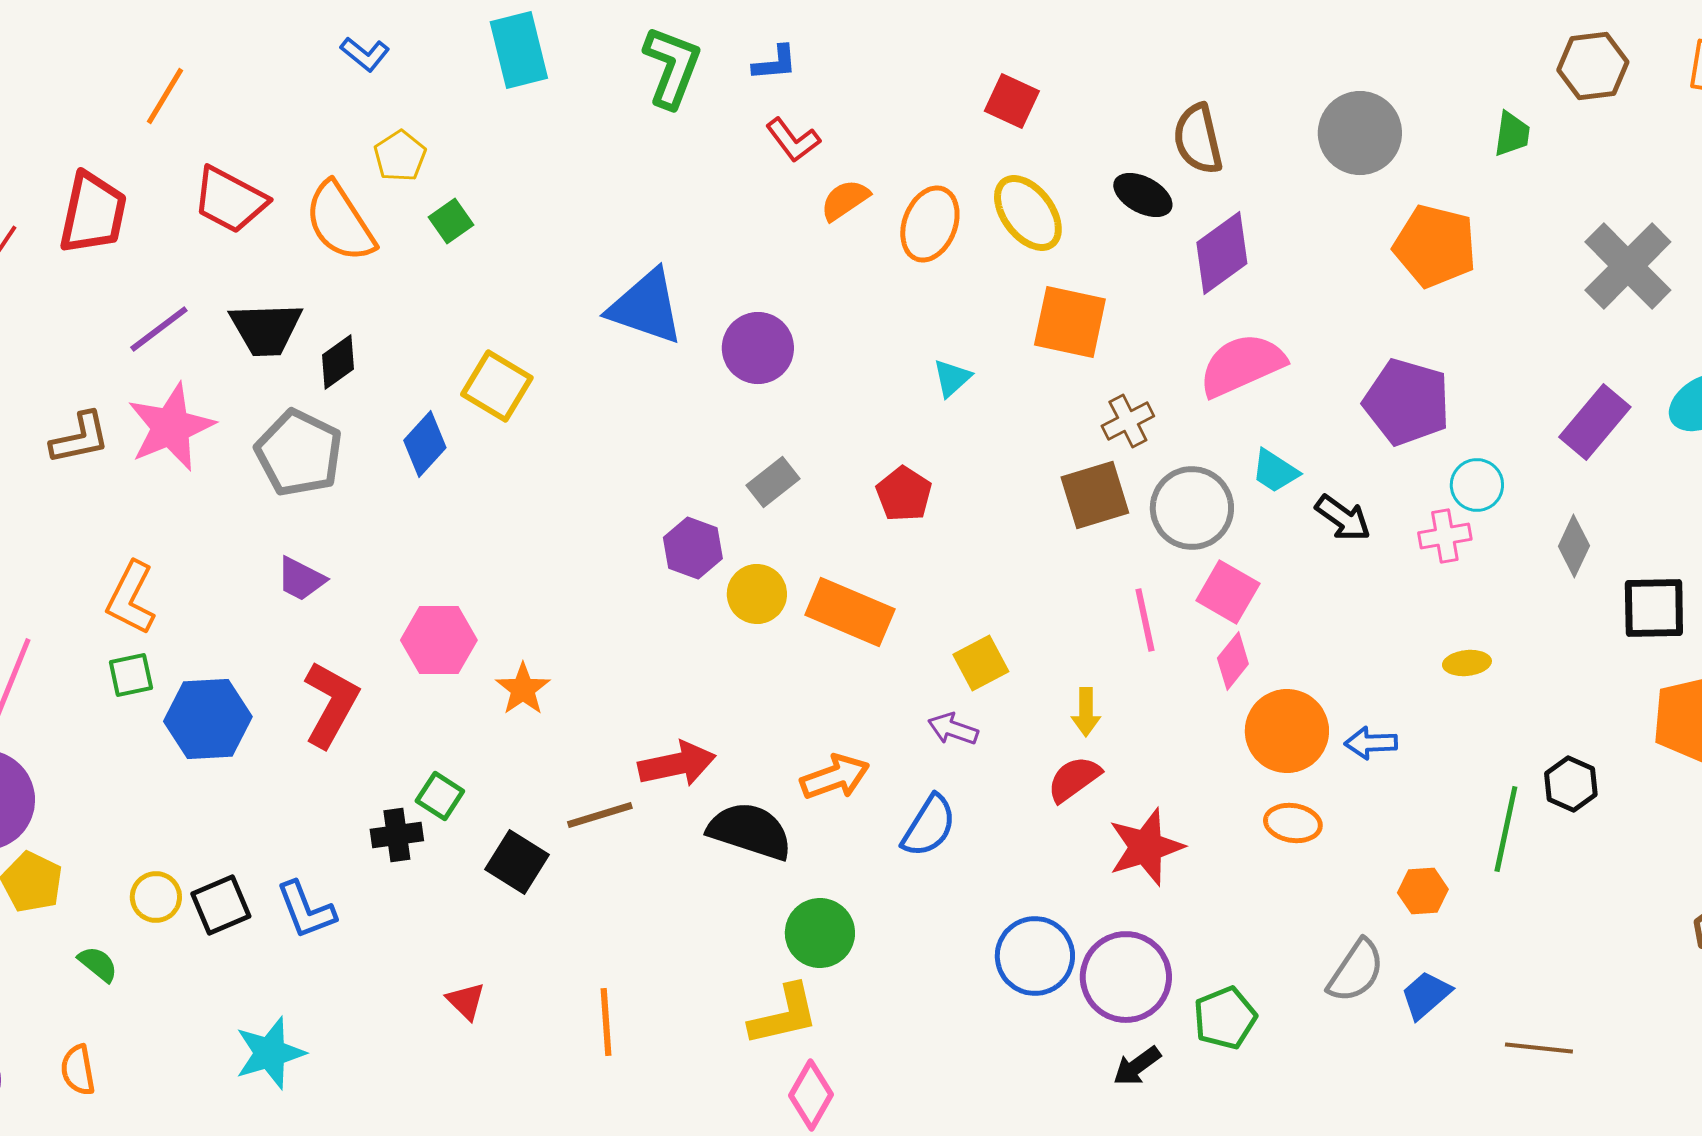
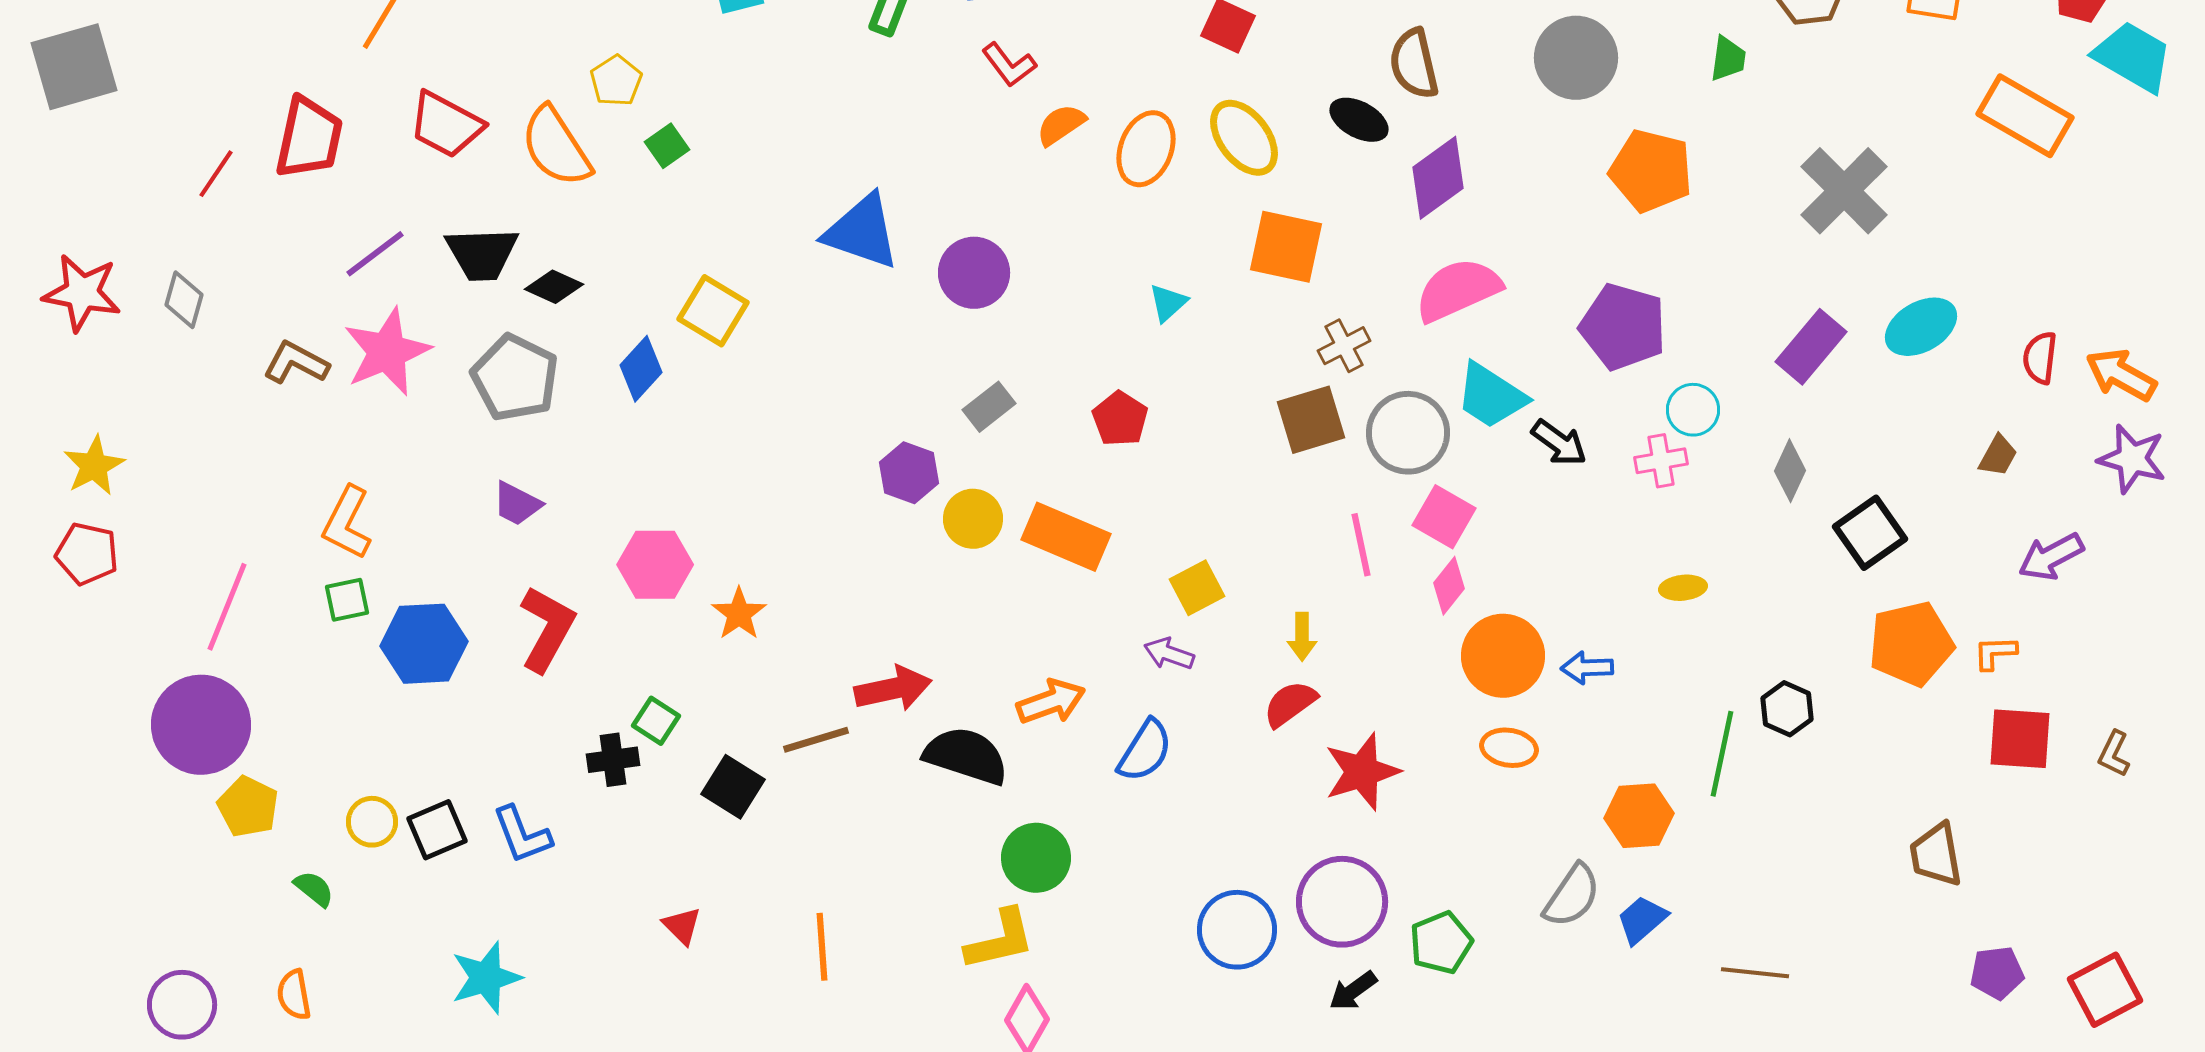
black diamond: (338, 362) -> (554, 287), turned 60
brown L-shape: (80, 438) -> (296, 363), turned -140
cyan trapezoid: (1275, 471) -> (1491, 396), size x1.5
black square: (1654, 608) -> (1870, 533), turned -34
orange hexagon: (1423, 891) -> (1639, 816), size x1.4
blue circle: (1035, 956) -> (1237, 930), moved

